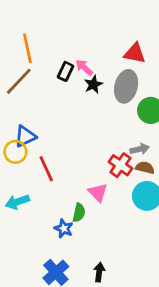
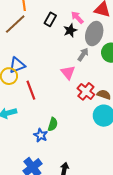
pink arrow: (84, 67) -> (77, 17), moved
gray arrow: (140, 149) -> (83, 54), moved, turned -48
pink triangle: (98, 192) -> (68, 72), moved

